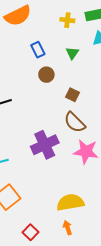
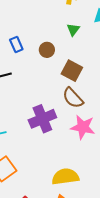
blue rectangle: (38, 50) -> (16, 45), moved
brown square: (73, 95) -> (72, 71), size x1.5

